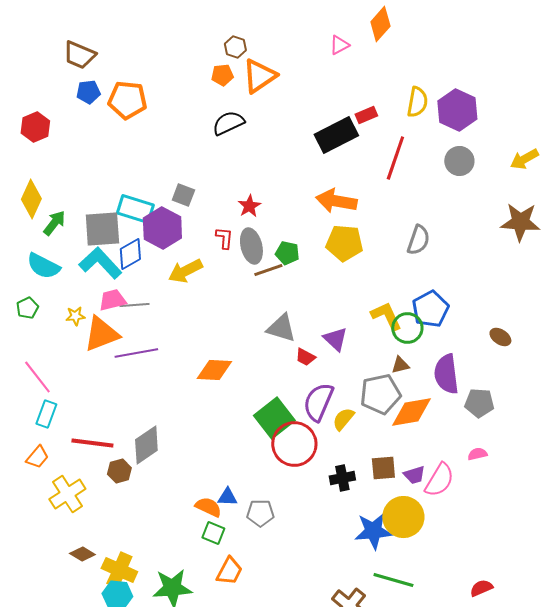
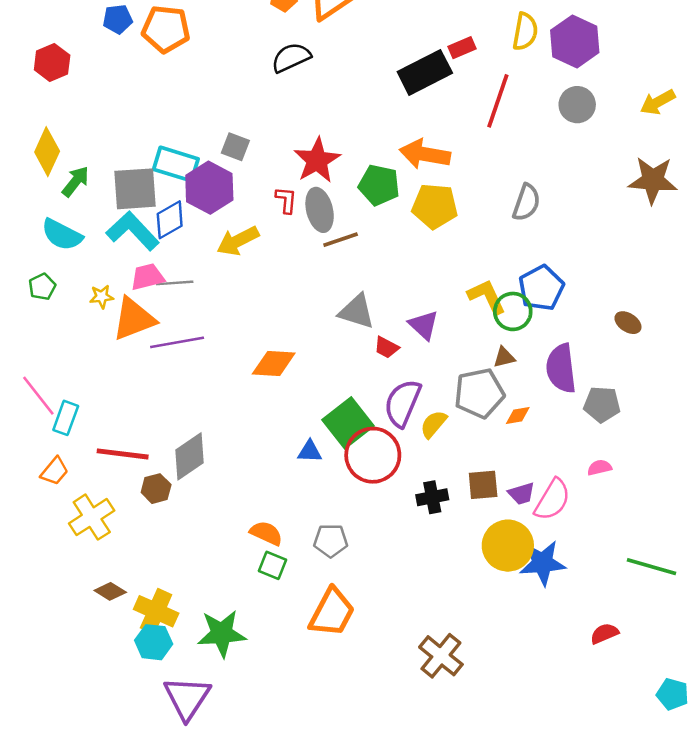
red star: (249, 206) -> (317, 160), size x1.6
green pentagon: (287, 253) -> (379, 185), moved, size x1.4
pink line: (37, 377) -> (38, 396), moved
orange diamond: (411, 412) -> (518, 415), size x0.5
blue triangle: (227, 497) -> (310, 451), moved
blue star: (373, 531) -> (543, 563), moved
orange trapezoid: (229, 571) -> (332, 612), moved, size x1.4
green line: (393, 580) -> (652, 567), moved

